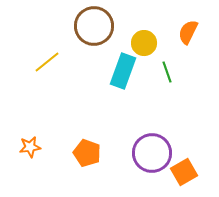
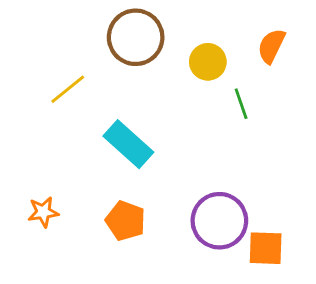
cyan rectangle: (123, 71) -> (128, 144), moved, turned -68
orange square: (184, 172) -> (266, 248), turned 32

